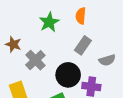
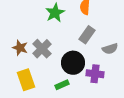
brown star: (13, 44) -> (20, 48), moved

